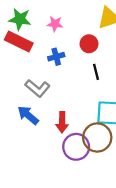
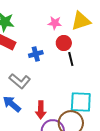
pink star: (55, 24) -> (55, 23), moved
black line: (96, 72) -> (71, 59), moved

